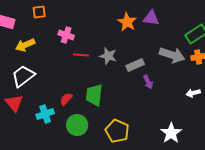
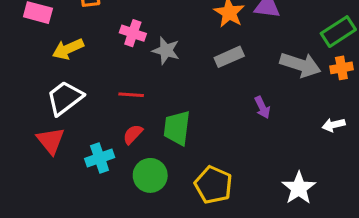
red line: (81, 55) -> (131, 95), moved
gray star: (108, 56) -> (166, 51), moved
gray rectangle: (135, 65) -> (229, 57), moved

